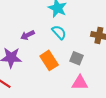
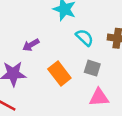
cyan semicircle: (59, 32) -> (84, 38), moved

